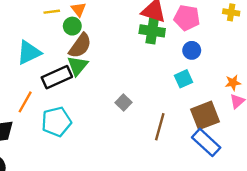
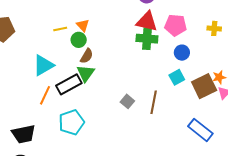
yellow cross: (231, 12) -> (214, 28), moved
brown semicircle: (80, 46) -> (87, 56), size x0.7
orange line: (25, 102) -> (45, 95), moved
brown square: (205, 115) -> (204, 86), moved
brown line: (160, 127) -> (154, 102), moved

